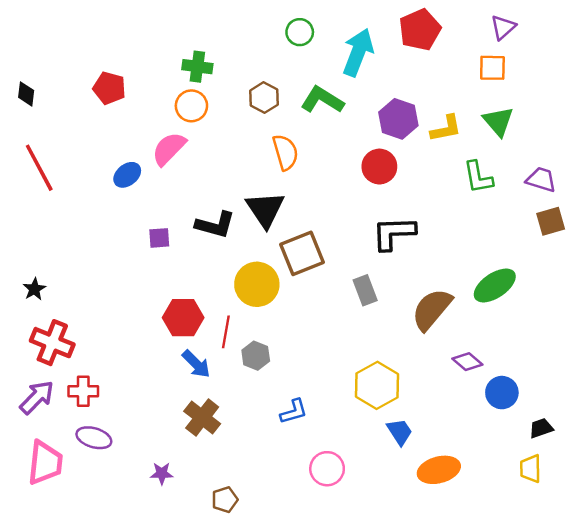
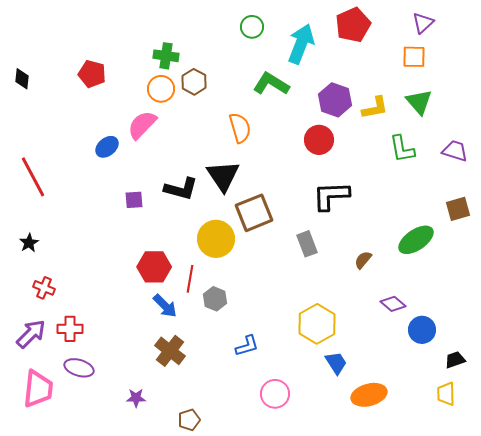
brown hexagon: (264, 98) -> (194, 82), moved
red line: (39, 168) -> (33, 177), moved
brown square: (551, 221) -> (458, 209), moved
brown semicircle: (432, 309) -> (363, 260), size x0.5
red cross: (52, 343) -> (44, 288), size x0.6

